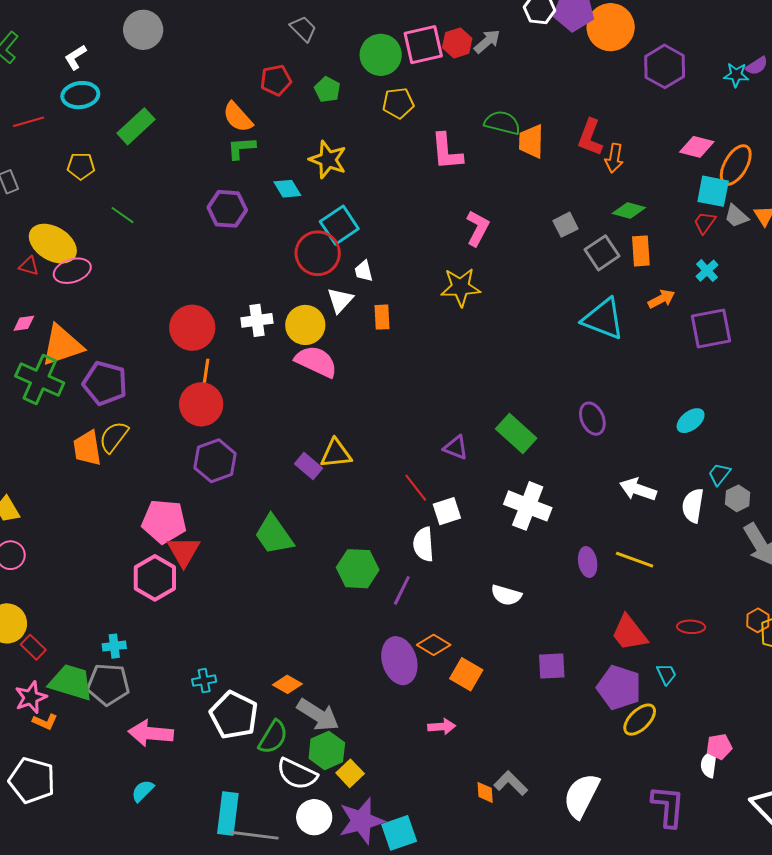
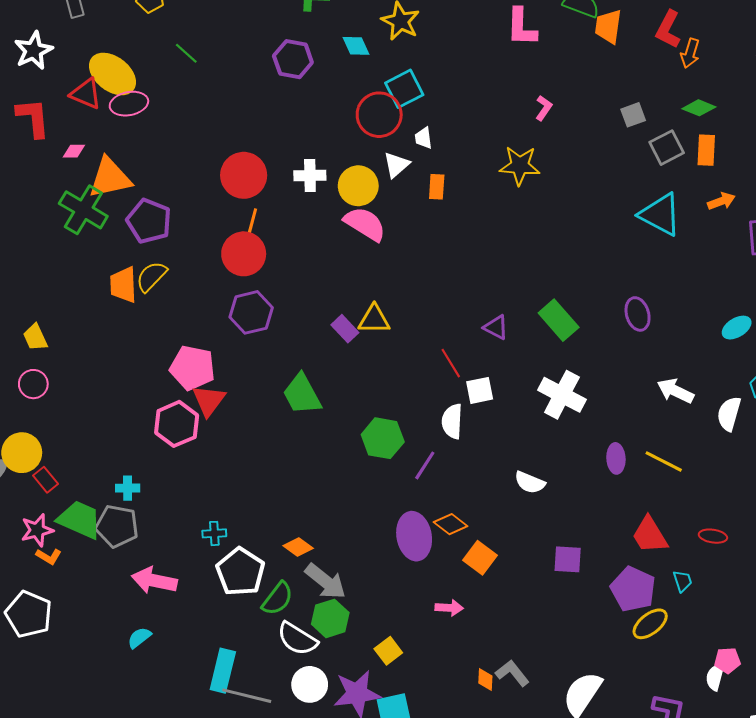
pink L-shape: (478, 228) -> (544, 108), size x0.7
red triangle: (29, 266) -> (86, 94), size x1.6
yellow square: (350, 773) -> (388, 651), moved

